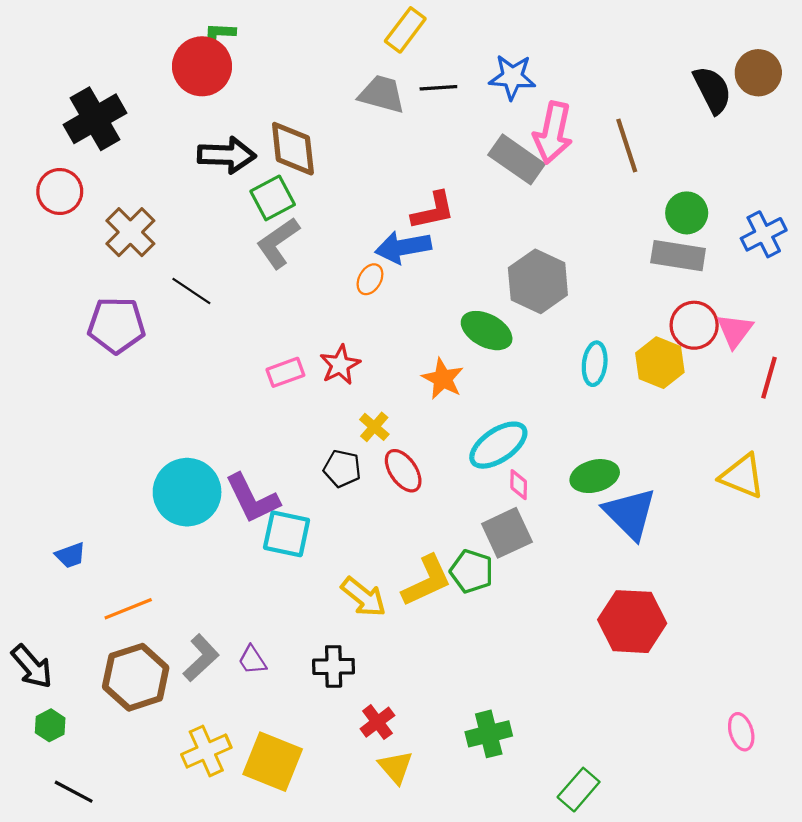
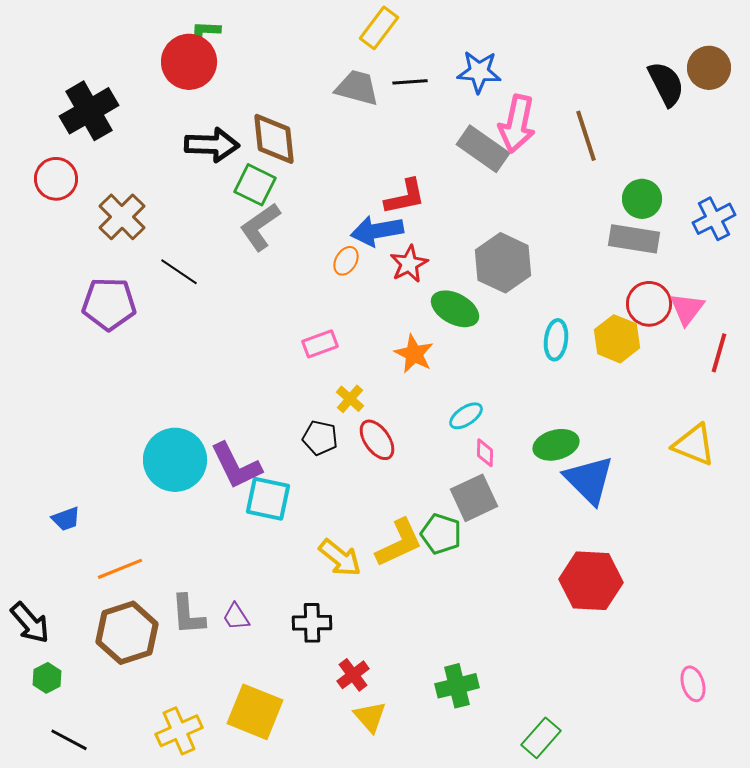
green square: (273, 198) -> (255, 185), turned -36
red star: (340, 365) -> (409, 264), moved
pink rectangle: (285, 372) -> (320, 344), moved
cyan ellipse: (498, 445) -> (466, 416), size x0.6
gray L-shape: (201, 658) -> (188, 615), turned 129
yellow cross: (206, 751) -> (179, 731), moved

